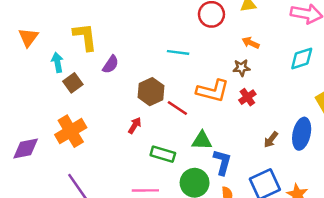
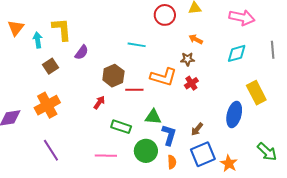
cyan arrow: (57, 62) -> (38, 40), moved
red line: (177, 108) -> (134, 90), turned -36
brown arrow: (271, 140) -> (197, 129), moved

